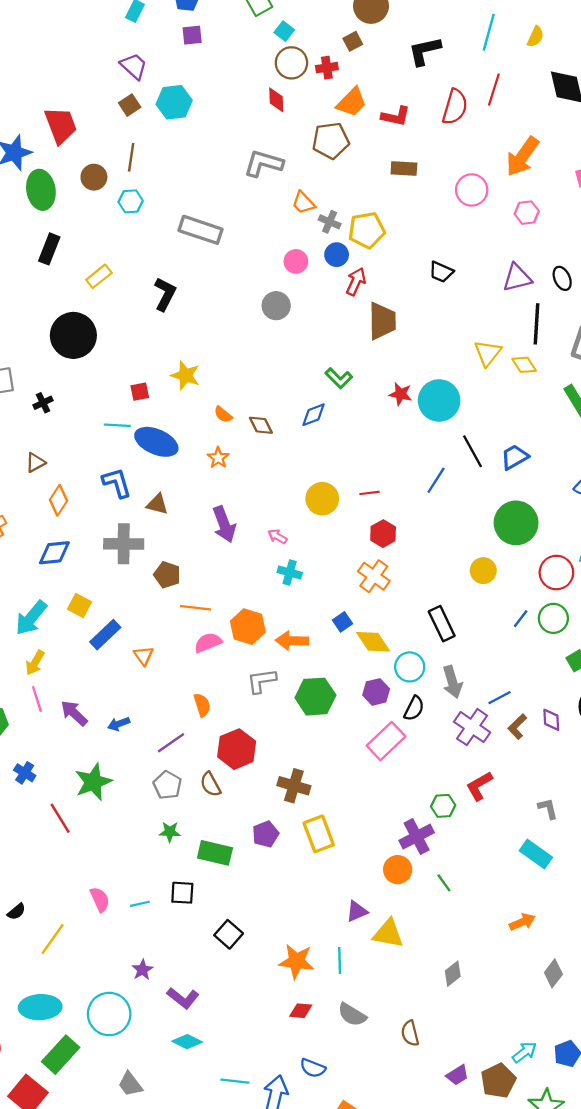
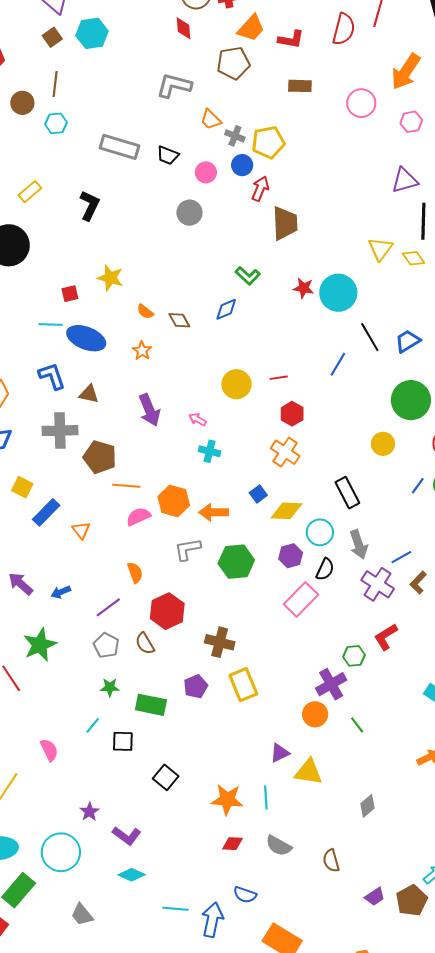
black trapezoid: (441, 272) -> (168, 155), moved
brown pentagon: (167, 575) -> (100, 457), size x1.4
yellow diamond: (373, 642) -> (286, 511), turned -52
cyan line: (140, 904) -> (93, 725), moved, turned -36

